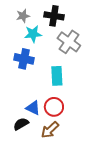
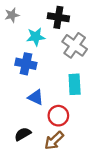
gray star: (23, 16) -> (12, 15), moved
cyan rectangle: (57, 76) -> (75, 84), moved
blue triangle: (33, 108) -> (36, 97), moved

